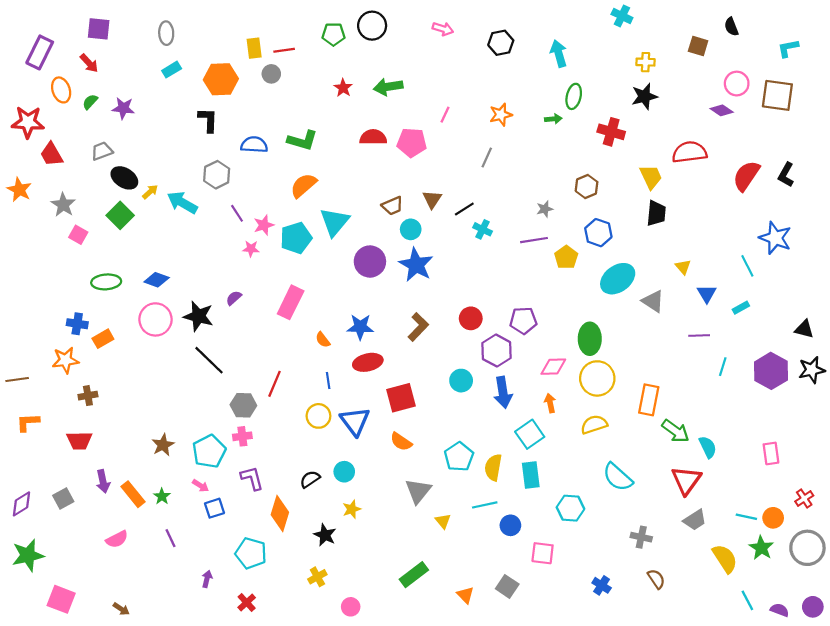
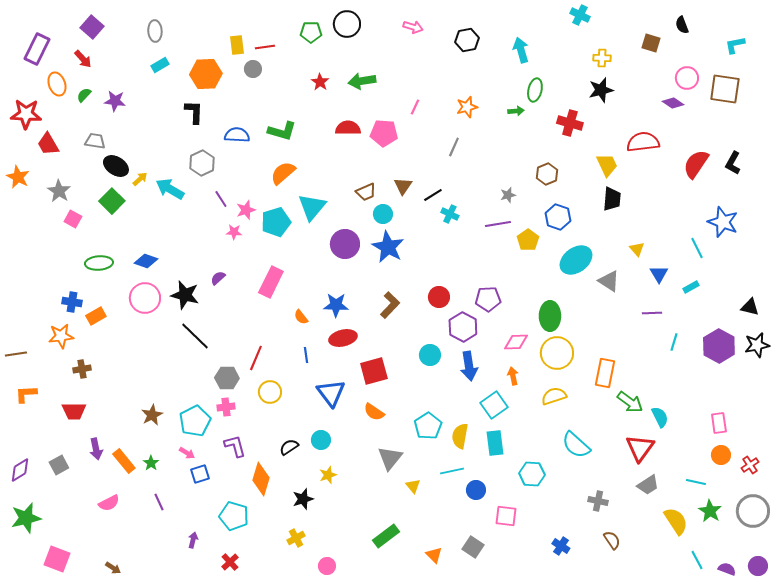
purple square: (99, 29) -> (92, 27), turned 35
gray trapezoid: (102, 151) -> (95, 141), turned 30
yellow circle: (318, 416) -> (270, 392), moved
orange circle: (773, 518) -> (721, 455), moved
black star: (325, 535) -> (303, 499), turned 30

